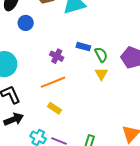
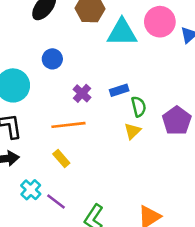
blue circle: (26, 23) -> (52, 59), moved
blue rectangle: (83, 47) -> (119, 90), turned -48

